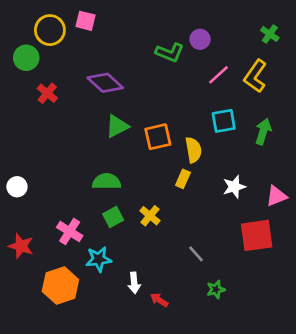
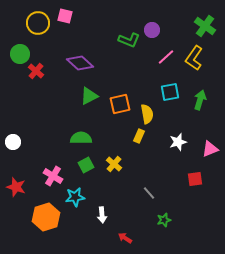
green cross: (270, 34) -> (205, 26), size x1.5
green circle: (26, 58) -> (20, 54), moved
red square: (257, 235) -> (195, 179), size x0.6
red arrow: (159, 300) -> (125, 238), moved

